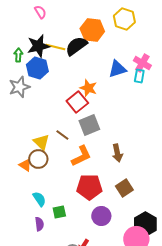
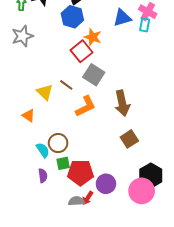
blue hexagon: (37, 68) -> (72, 17), moved
gray square: (89, 125) -> (94, 75), turned -35
brown arrow: (117, 153) -> (122, 103), size x1.4
brown circle: (38, 159) -> (58, 143), moved
red pentagon: (89, 187) -> (80, 173), moved
purple circle: (101, 216) -> (106, 184), moved

